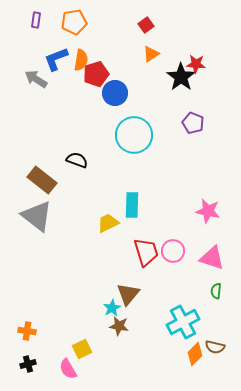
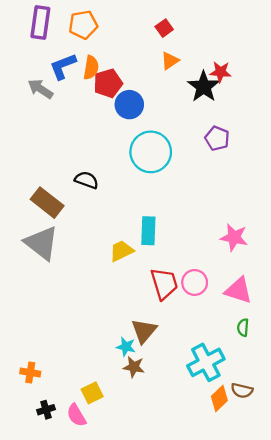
purple rectangle: (36, 20) -> (40, 22), size x1.8
cyan star: (112, 308) -> (126, 347), turned -30
black cross: (28, 364) -> (46, 410), moved

